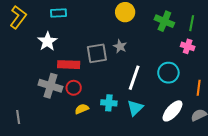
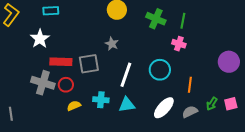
gray square: (97, 53) -> (89, 64), moved
cyan triangle: (135, 108) -> (127, 105), turned 36

